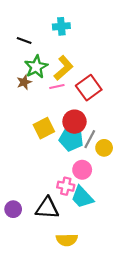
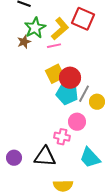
red square: (89, 88) -> (83, 19), moved, turned -30
yellow square: (44, 128) -> (55, 74), moved
cyan trapezoid: (82, 197) -> (90, 158), moved

